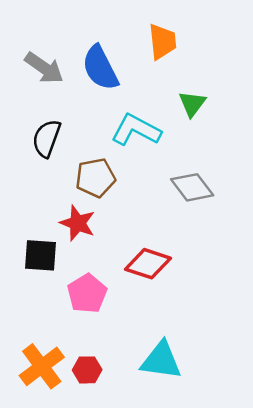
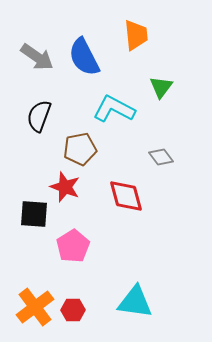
gray diamond: (192, 187) -> (161, 157), size x0.7
red diamond: (148, 264) -> (126, 196), moved, turned 57

